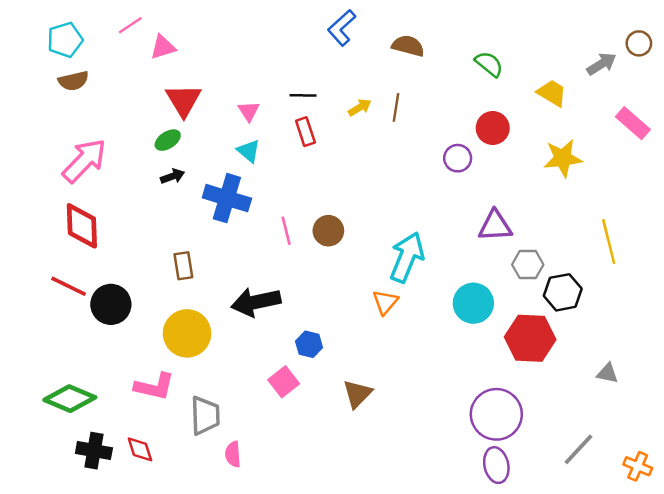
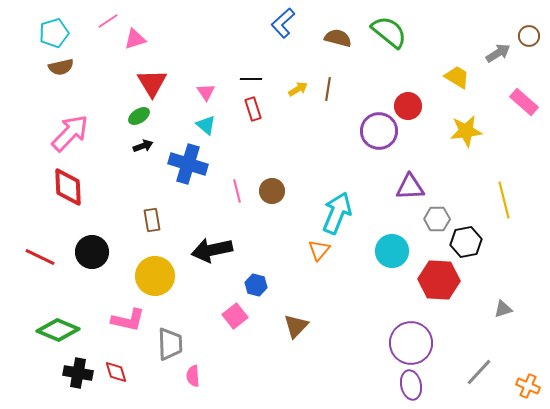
green semicircle: (489, 64) -> (389, 32), moved, size x1.5
purple circle: (458, 158) -> (379, 131), size x1.6
red line: (69, 286) -> (40, 257), moved
gray triangle: (607, 373) -> (503, 309), turned -30

